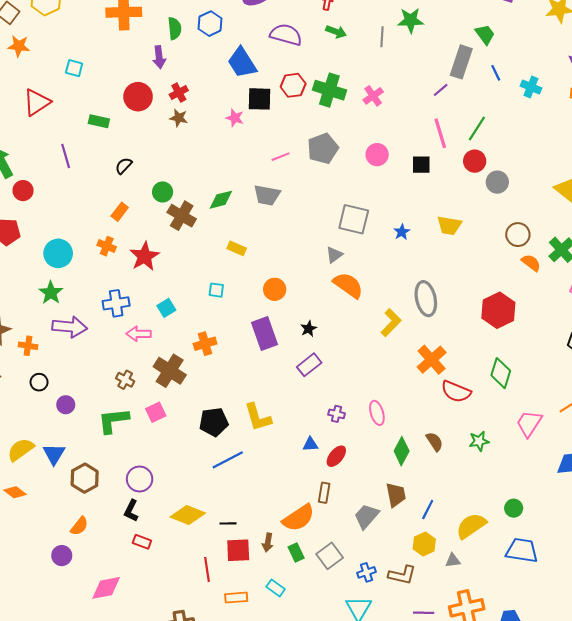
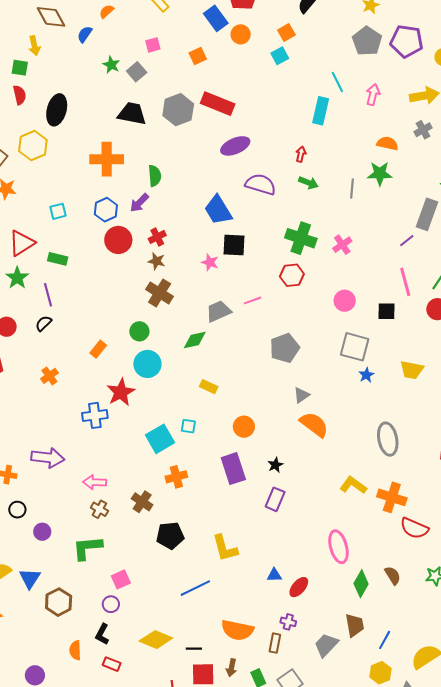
blue hexagon: (210, 24) -> (106, 210), moved
purple arrow: (159, 57) -> (139, 203), turned 50
cyan square: (74, 68) -> (58, 211), turned -30
red hexagon: (293, 85) -> (292, 275), moved
green rectangle: (99, 121) -> (58, 259), moved
gray pentagon: (323, 149) -> (285, 348), moved
black semicircle: (124, 166) -> (43, 323), moved
gray trapezoid: (267, 195) -> (218, 311), moved, turned 144
brown cross: (182, 216) -> (160, 293), moved
gray square: (354, 219) -> (355, 347), moved
orange cross: (107, 246) -> (49, 376), moved, turned 30
cyan circle: (58, 253) -> (147, 364), moved
green star: (51, 293) -> (17, 278), moved
blue cross: (116, 303) -> (95, 415), moved
cyan square: (166, 308) -> (160, 439), moved, size x1.6
yellow L-shape: (391, 323) -> (353, 485), moved, turned -100
pink arrow: (139, 334) -> (95, 482), moved
orange cross: (432, 360) -> (392, 497), turned -32
purple rectangle: (309, 365) -> (275, 499), turned -30
brown cross: (170, 371) -> (142, 502), size x0.7
pink square: (156, 412) -> (121, 579), moved
pink ellipse: (377, 413) -> (338, 547), size x1.4
purple cross: (337, 414) -> (288, 622), moved
black pentagon: (214, 422) -> (170, 536), moved
purple circle: (140, 479) -> (111, 604), size x0.7
brown rectangle: (324, 493) -> (275, 643), moved
orange semicircle: (299, 518) -> (237, 630), moved, turned 44
orange semicircle: (79, 526) -> (75, 650), moved, turned 138

